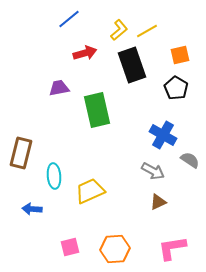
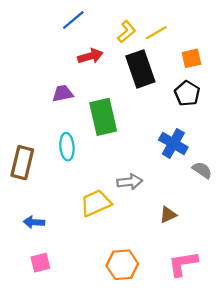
gray arrow: (153, 171) -> (130, 182), moved, turned -35
cyan ellipse: (54, 176) -> (67, 147), moved
pink square: (70, 247) -> (40, 263), moved

